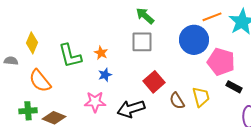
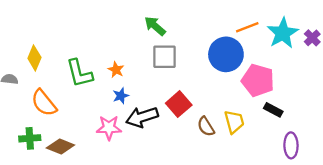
green arrow: (145, 16) -> (155, 26), moved
black arrow: (131, 109) -> (142, 117), moved

